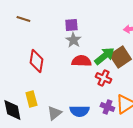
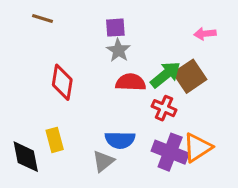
purple cross: (107, 107) -> (170, 152), size x1.6
blue semicircle: (79, 111) -> (120, 140), moved
gray triangle: (54, 113) -> (103, 161), moved

